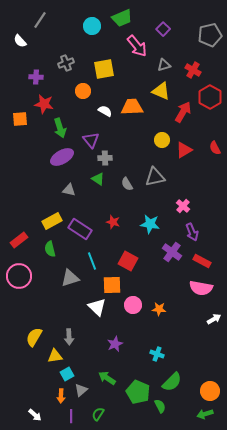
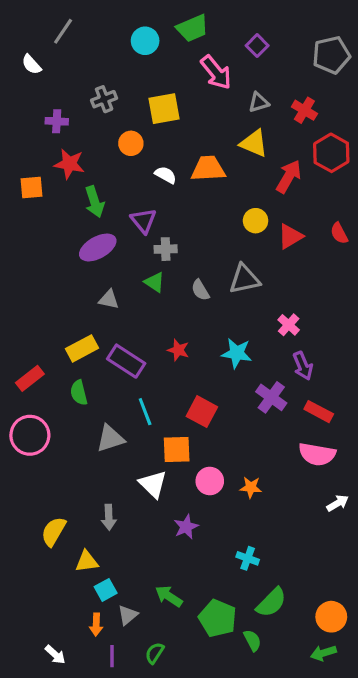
gray arrow: (69, 337) -> (109, 517), moved
purple star: (115, 344) -> (186, 527), moved

